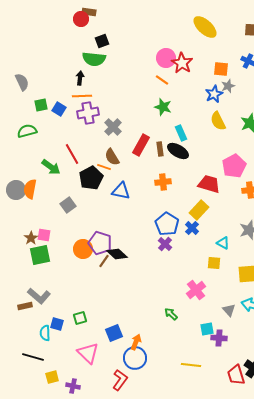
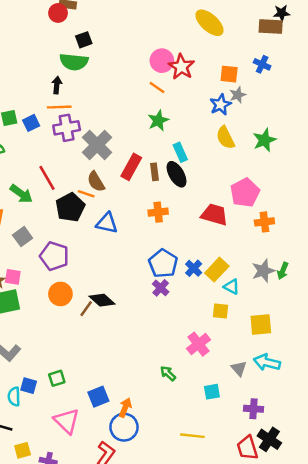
green star: (163, 107) -> (158, 120), turned 30
blue square: (59, 109) -> (31, 123), turned 32
gray cross: (113, 127) -> (97, 145), size x1.4
black ellipse: (178, 151) -> (177, 174), turned 30
gray square: (68, 205) -> (23, 237), moved
yellow rectangle: (199, 210) -> (217, 270), moved
purple pentagon: (100, 243) -> (54, 256), moved
purple cross: (219, 338) -> (253, 409), moved

